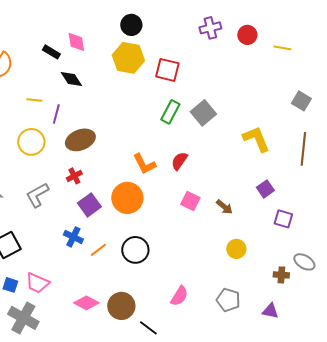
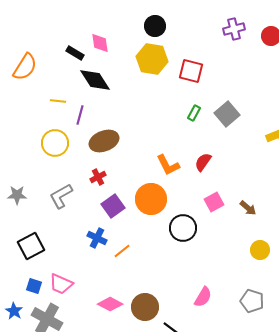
black diamond: (71, 79) -> (95, 80), size x1.4
green rectangle: (170, 112) -> (194, 113), size x0.7
pink square: (190, 201) -> (214, 202), turned 36
black circle: (135, 250) -> (183, 228), moved

